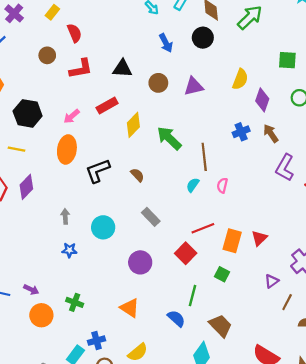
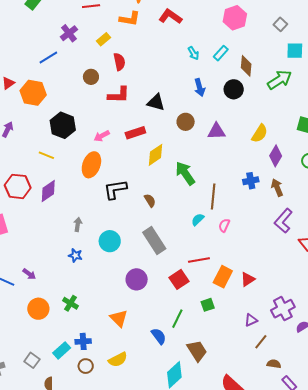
gray rectangle: (151, 217) -> (154, 241), size x1.5
green square: (222, 274) -> (208, 305), turned 32
purple arrow: (31, 290) -> (29, 274), moved

